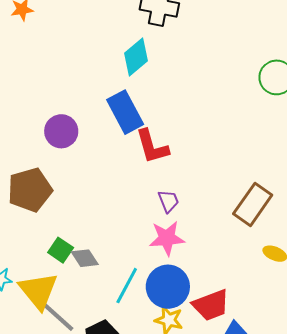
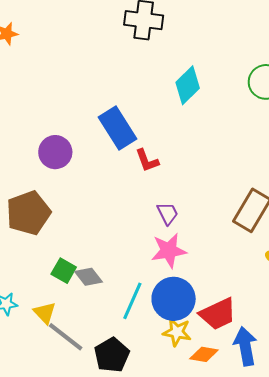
cyan diamond: (136, 57) -> (188, 85), moved
red L-shape: (152, 147) -> (147, 160), size x0.7
yellow triangle: (38, 291) -> (45, 313), size x0.6

